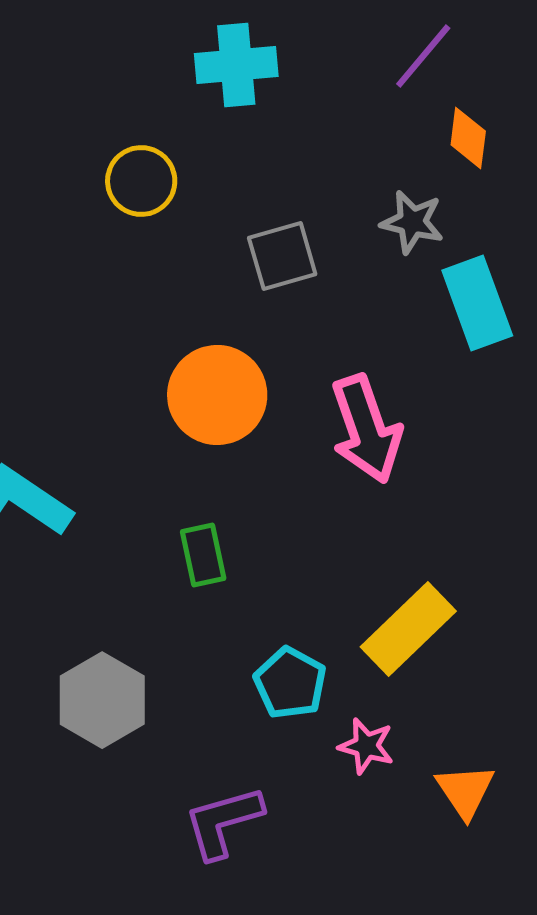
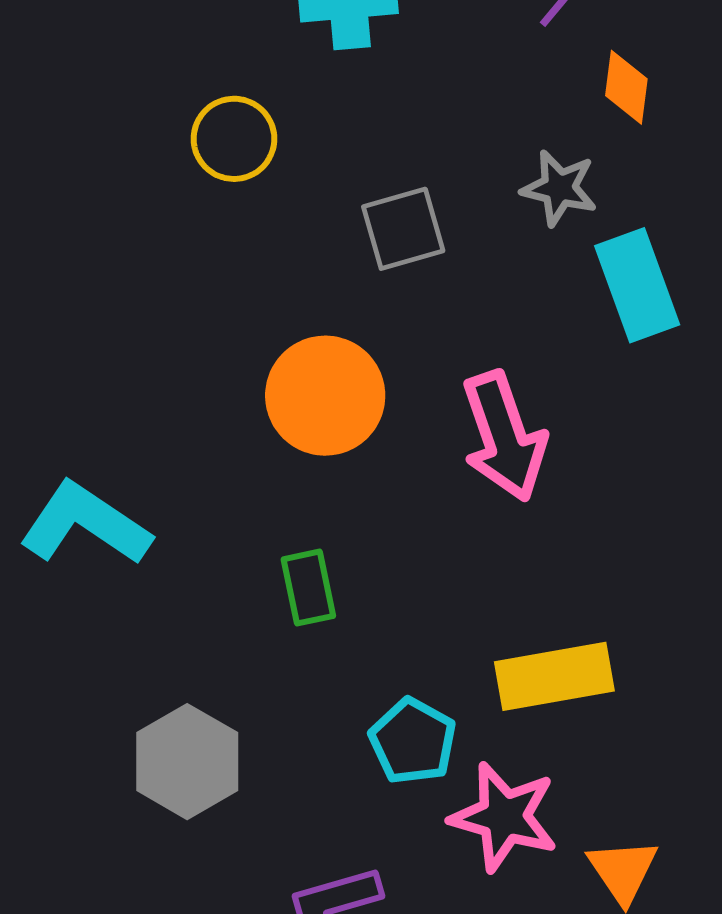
yellow rectangle: (408, 629) -> (554, 676), turned 34
pink star: (366, 746) -> (504, 817), size x1.6

